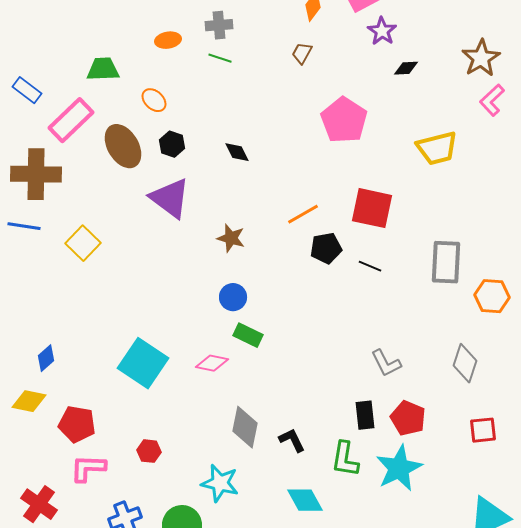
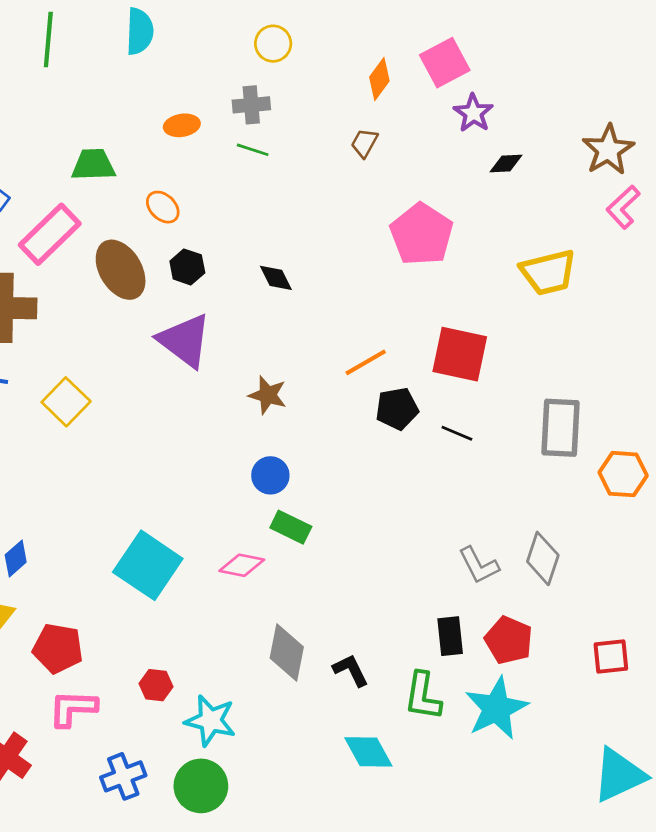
gray diamond: (465, 363) -> (543, 558), moved
cyan star: (220, 483) -> (210, 721), moved

